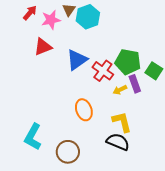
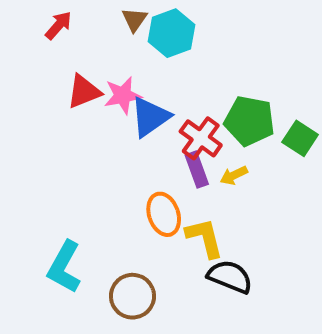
pink star: (51, 20) -> (123, 95), moved
purple rectangle: (135, 84) -> (197, 170), moved
yellow L-shape: (122, 122) -> (205, 238), moved

